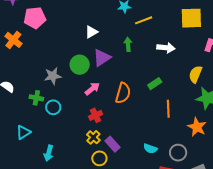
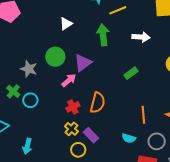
green arrow: (128, 44) -> (103, 35), size x1.5
purple triangle: (102, 58) -> (83, 63), moved
gray star: (53, 76) -> (29, 69), turned 30
orange semicircle: (123, 93) -> (98, 103), moved
green cross: (36, 98) -> (13, 91), turned 32
orange line: (168, 109) -> (143, 115), moved

